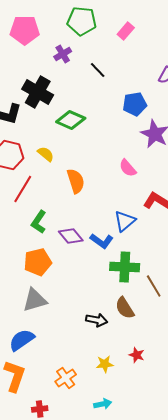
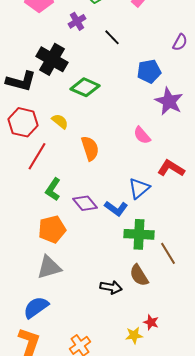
yellow star: (105, 364) -> (134, 335), moved

